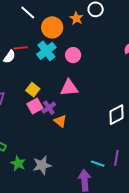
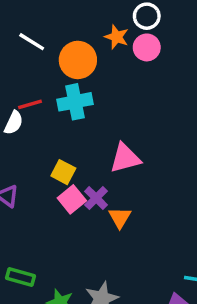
cyan cross: (46, 51) -> (75, 102), turned 36
pink circle: (73, 55) -> (147, 47), moved
orange triangle: (60, 121) -> (120, 218), turned 32

